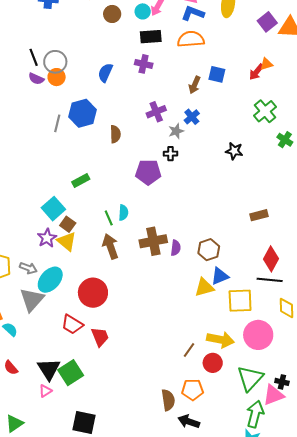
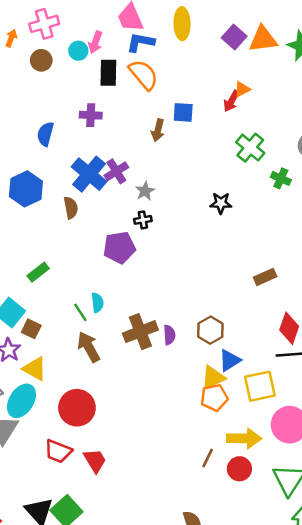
black rectangle: (151, 37) -> (108, 73), moved, turned -75
orange semicircle: (191, 39) -> (144, 75), turned 64
blue cross: (192, 117) -> (89, 174), moved, size x1.8
yellow triangle: (67, 241) -> (35, 369), moved
orange pentagon: (192, 390) -> (214, 398), moved

